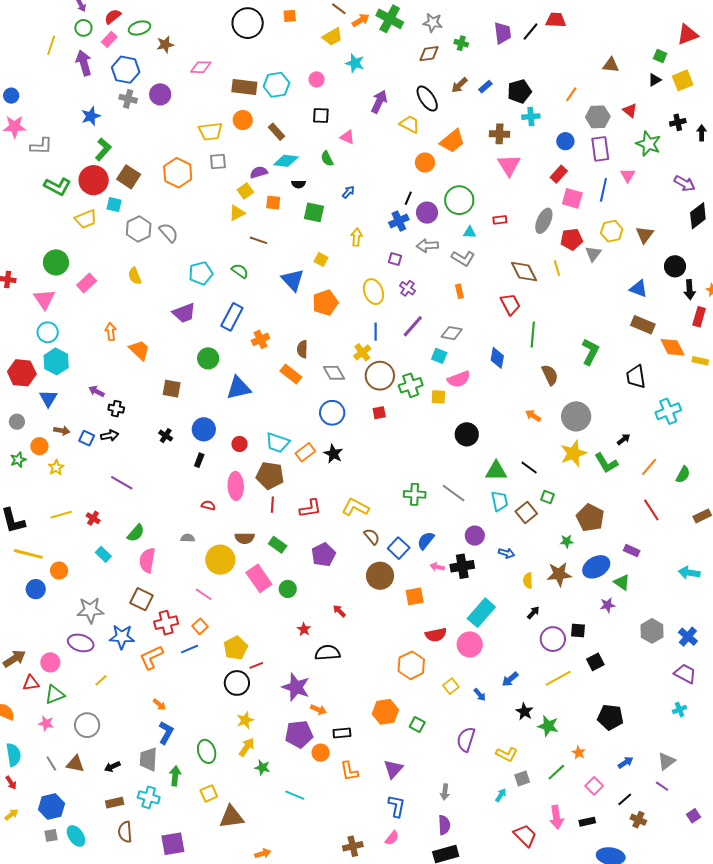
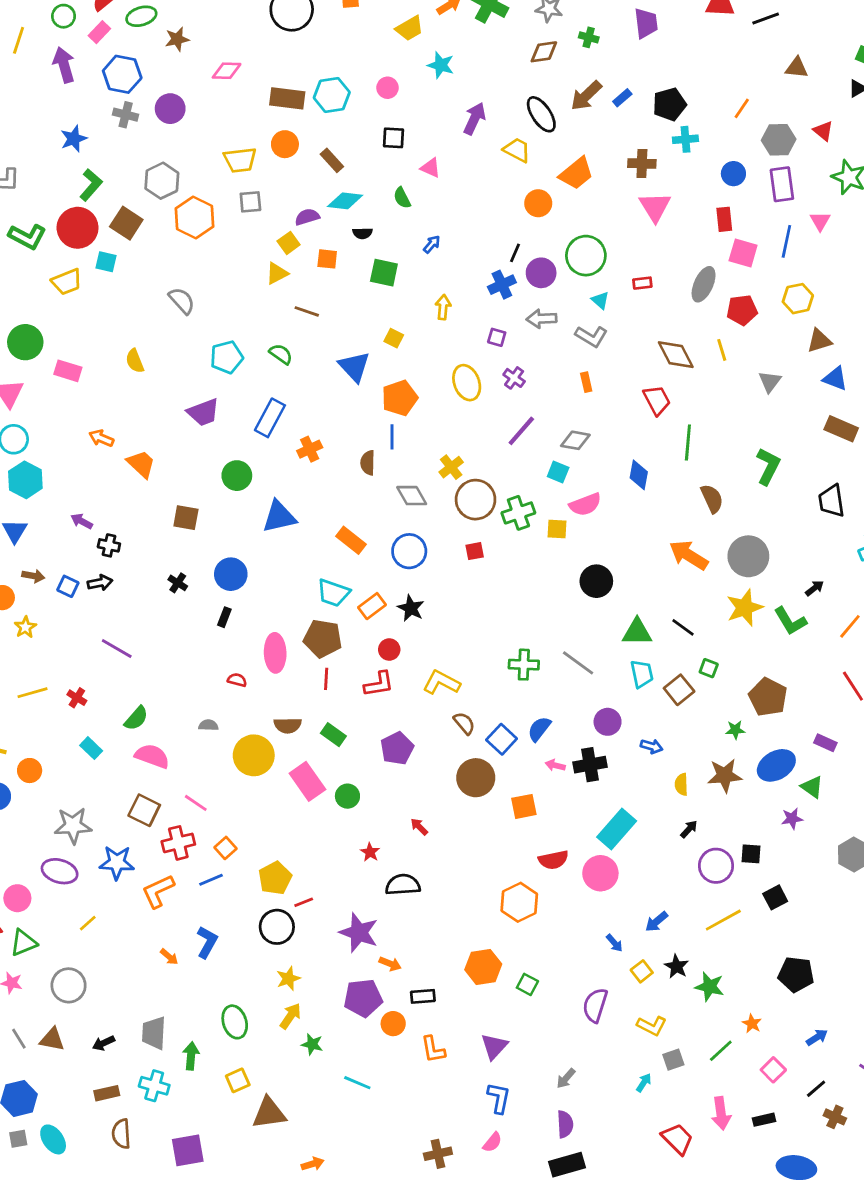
black line: (530, 32) -> (766, 19), moved, turned 30
brown arrow: (459, 85) -> (586, 96), size x1.4
red rectangle: (559, 174) -> (724, 219), turned -48
gray hexagon: (139, 229) -> (162, 181), moved
cyan triangle: (470, 232) -> (600, 300), turned 40
brown triangle: (645, 235) -> (819, 341), moved, turned 36
gray triangle: (593, 254) -> (770, 381), moved
pink rectangle: (87, 283) -> (68, 371), turned 60
orange arrow: (111, 332) -> (101, 438), turned -60
blue line: (376, 332) -> (392, 437), moved
orange rectangle: (291, 374) -> (351, 540), moved
orange arrow: (533, 416) -> (689, 555), size x1.8
red circle: (240, 444) -> (389, 649), moved
pink semicircle: (147, 560) -> (152, 756), turned 100
pink line: (204, 594) -> (196, 803), moved
yellow square: (451, 686) -> (642, 971), moved
blue L-shape: (166, 733) -> (207, 942), moved
gray arrow: (445, 792) -> (566, 1078), turned 35

